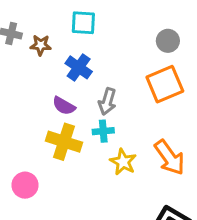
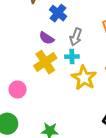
yellow cross: (64, 142) -> (45, 62), turned 35
yellow star: (123, 162) -> (84, 78), size x1.4

